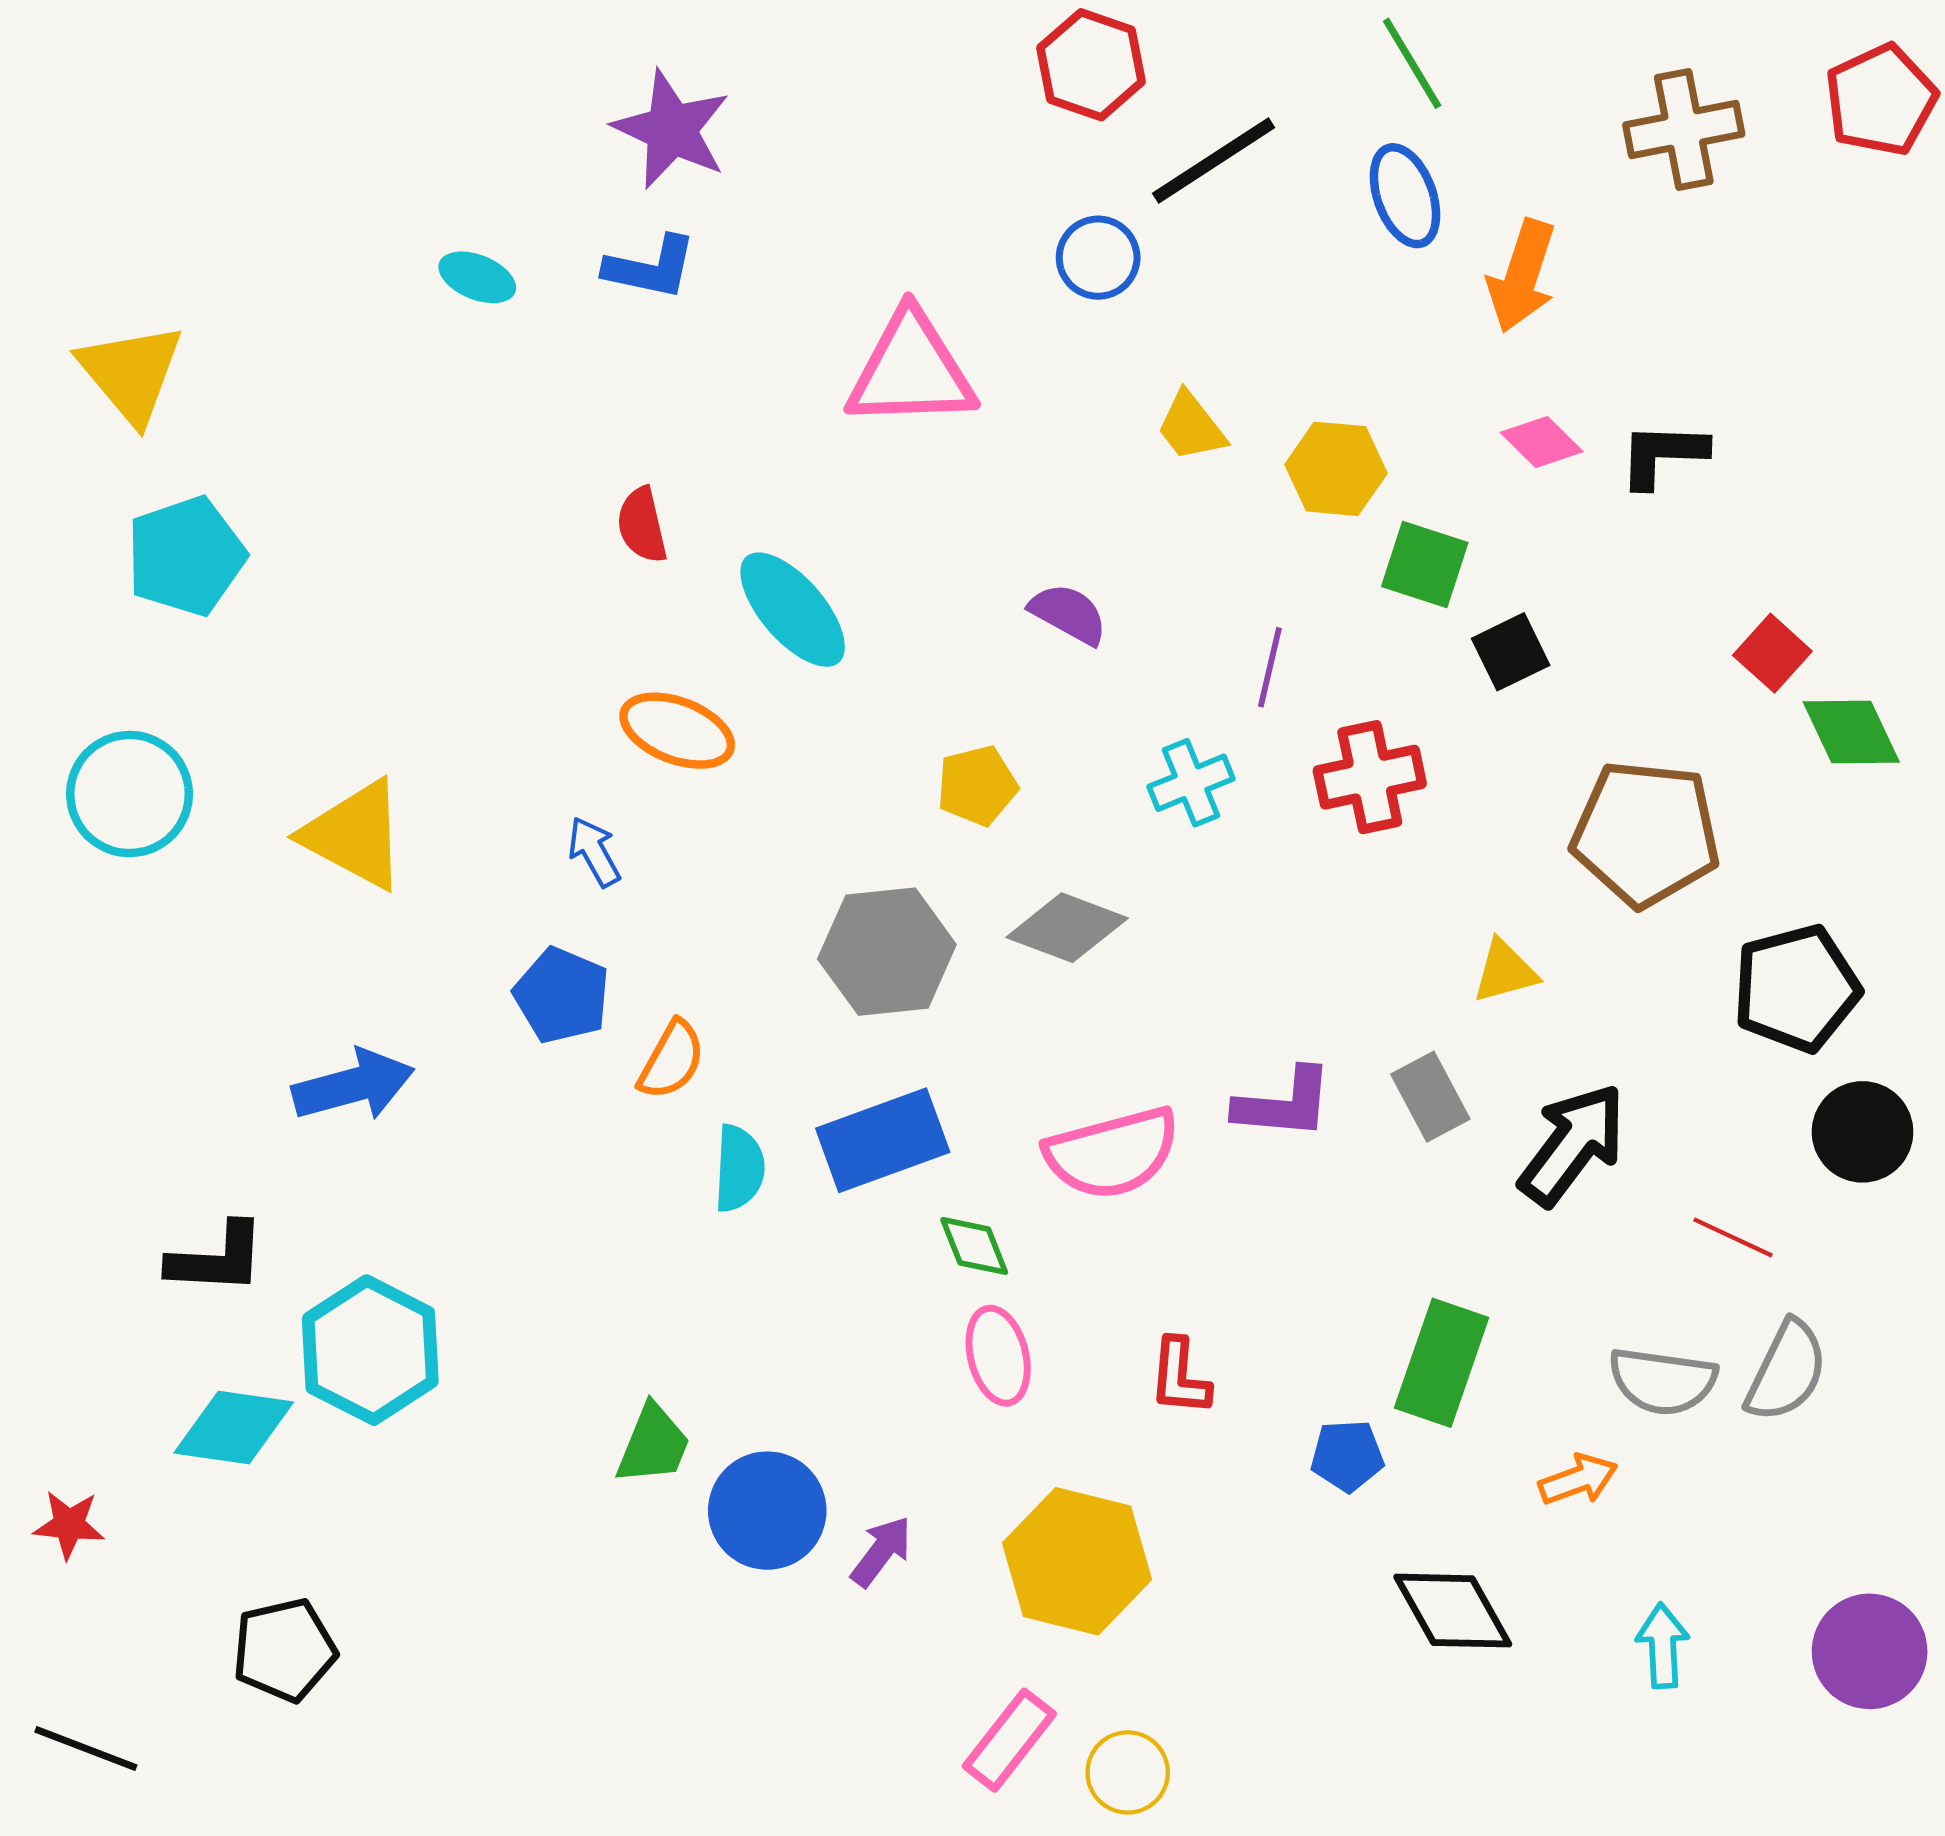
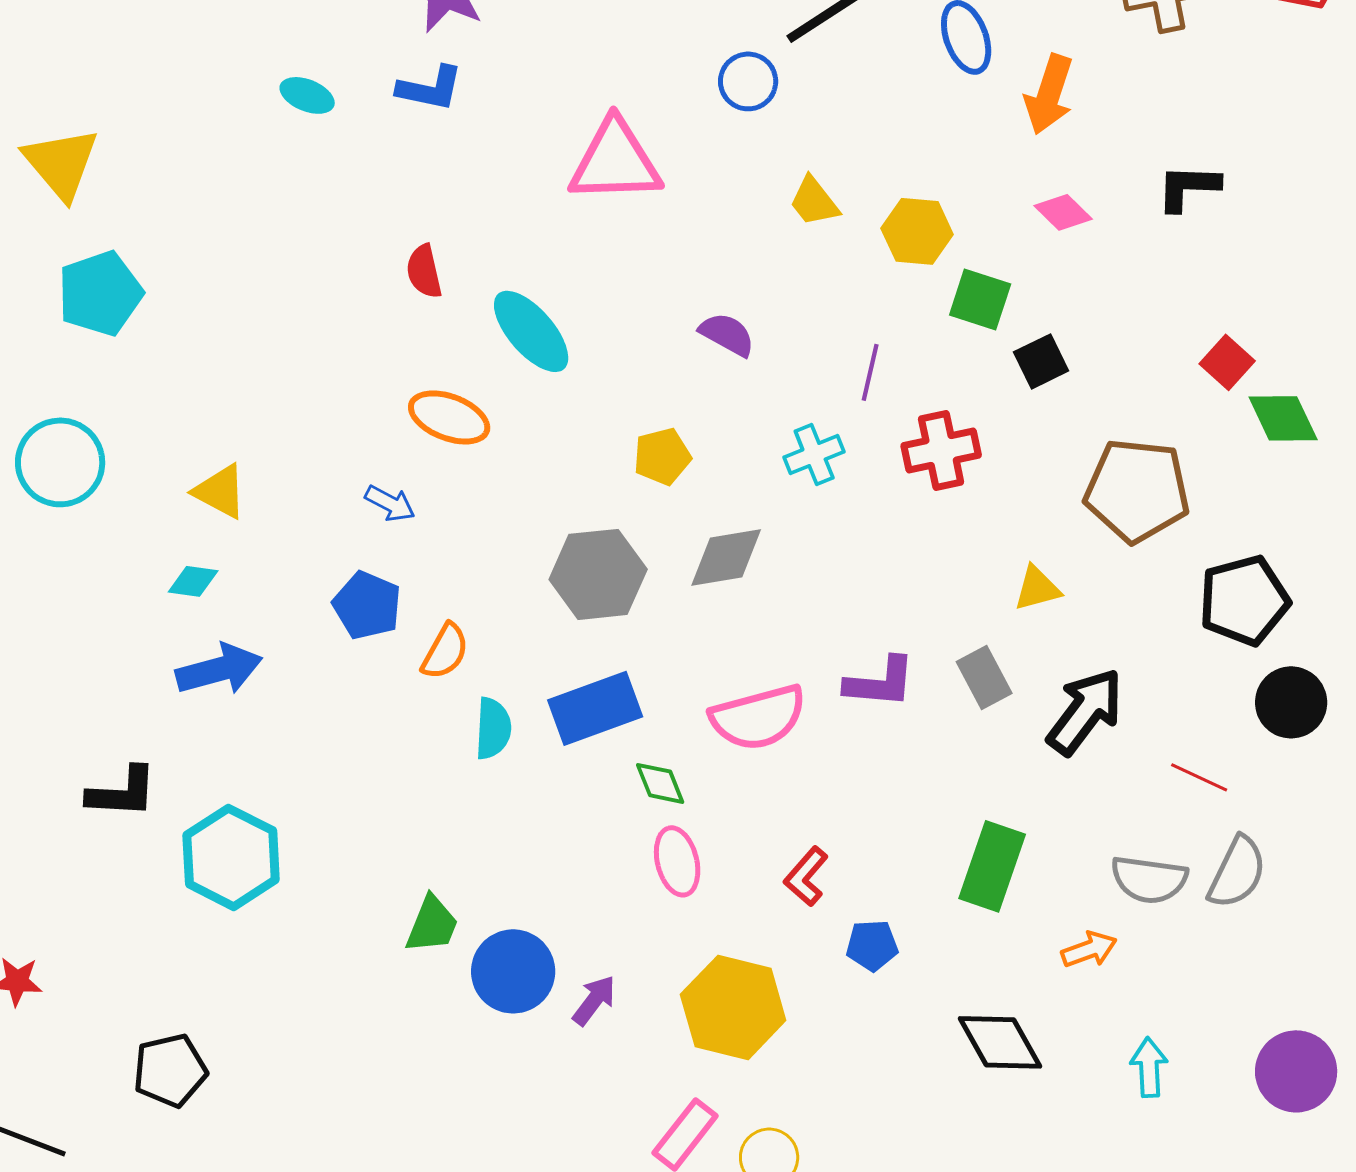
black L-shape: (1663, 455) -> (1188, 187), moved
yellow triangle: (355, 835) -> (220, 491), size x0.7
blue arrow: (594, 852) -> (390, 503), turned 147
gray diamond: (1067, 928) -> (726, 557), turned -30
red L-shape: (1180, 1377) -> (806, 876), turned 36
cyan diamond: (234, 1428) -> (193, 581), moved, size x0.6
blue pentagon: (1347, 1456) -> (872, 945), moved

